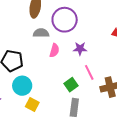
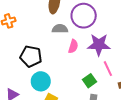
purple star: (80, 49) -> (99, 45), size x1.6

